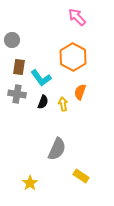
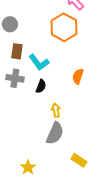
orange hexagon: (73, 57) -> (64, 27), moved
yellow arrow: (63, 104) -> (56, 110), moved

